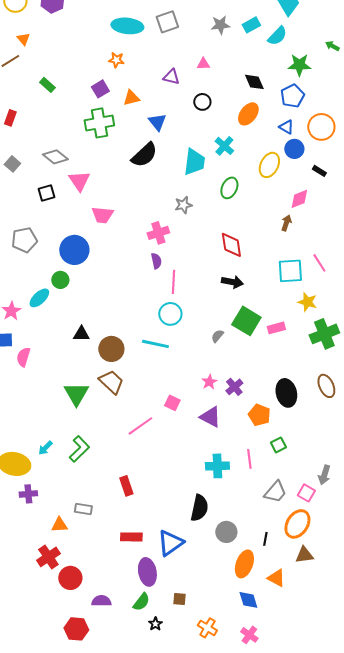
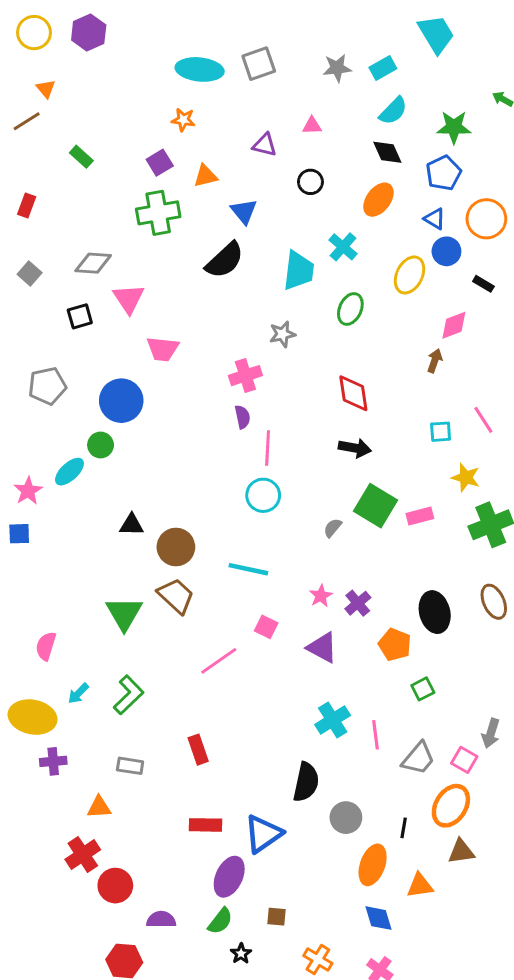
cyan semicircle: (277, 36) -> (393, 111), moved
gray diamond: (55, 157) -> (93, 263), turned -35
cyan square: (290, 271) -> (441, 432), size x0.6
cyan line: (155, 344) -> (248, 569), moved
pink semicircle: (23, 357) -> (46, 646), moved
pink line: (249, 459) -> (376, 735), moved
cyan cross: (217, 466) -> (333, 720), turned -30
gray rectangle: (83, 509) -> (130, 766), moved
purple ellipse: (147, 572) -> (229, 877), turned 36
orange triangle: (276, 578) -> (420, 886), turned -36

